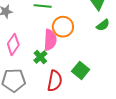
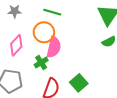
orange circle: (63, 27) -> (44, 32), moved

